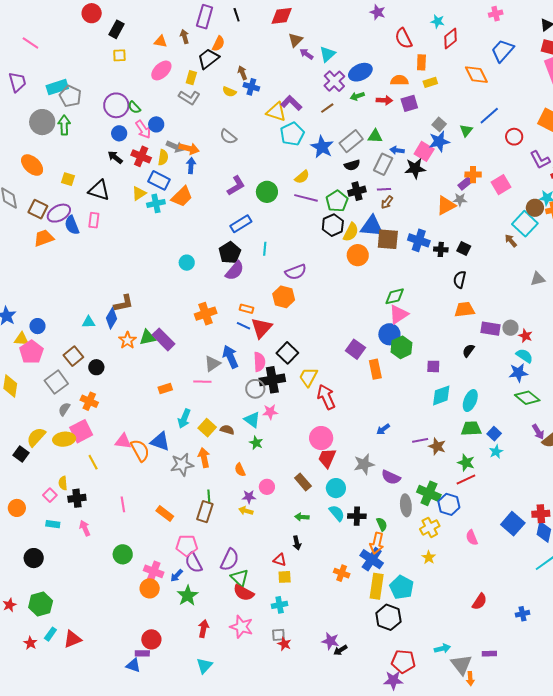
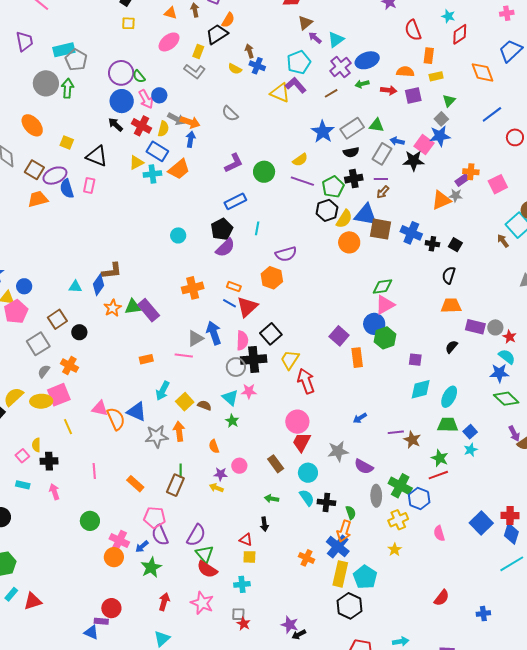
green triangle: (466, 131) -> (449, 101), moved
blue circle: (119, 133) -> (122, 101), size x1.5
cyan pentagon: (292, 134) -> (299, 62), moved

